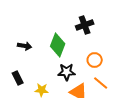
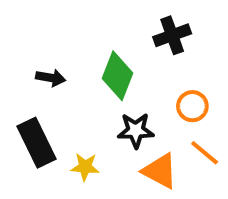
black rectangle: (18, 78) -> (36, 143), size x1.6

